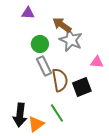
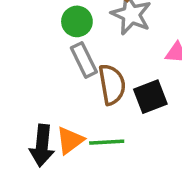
green line: (57, 113) -> (107, 142), turned -60
orange triangle: (36, 124) -> (70, 140), moved

